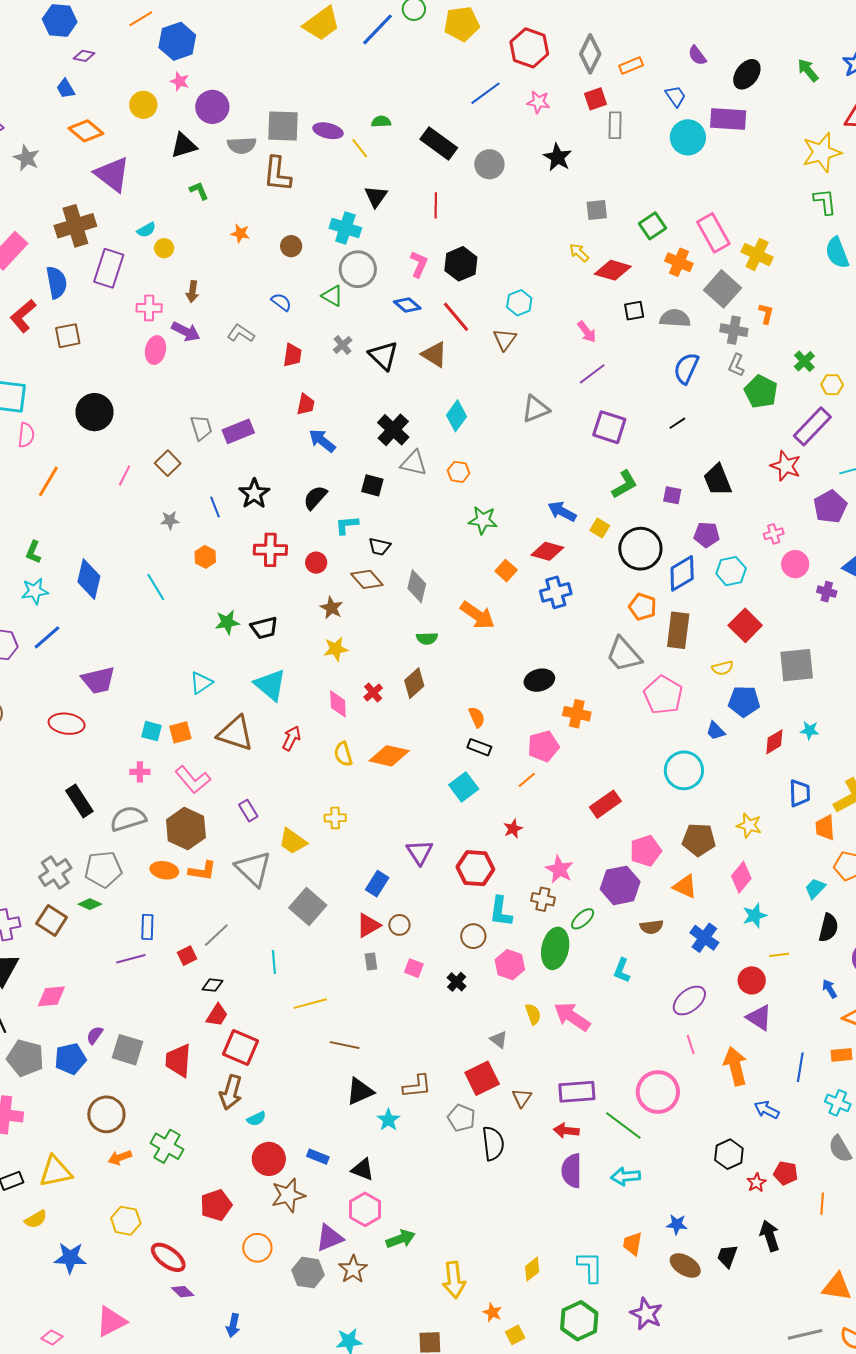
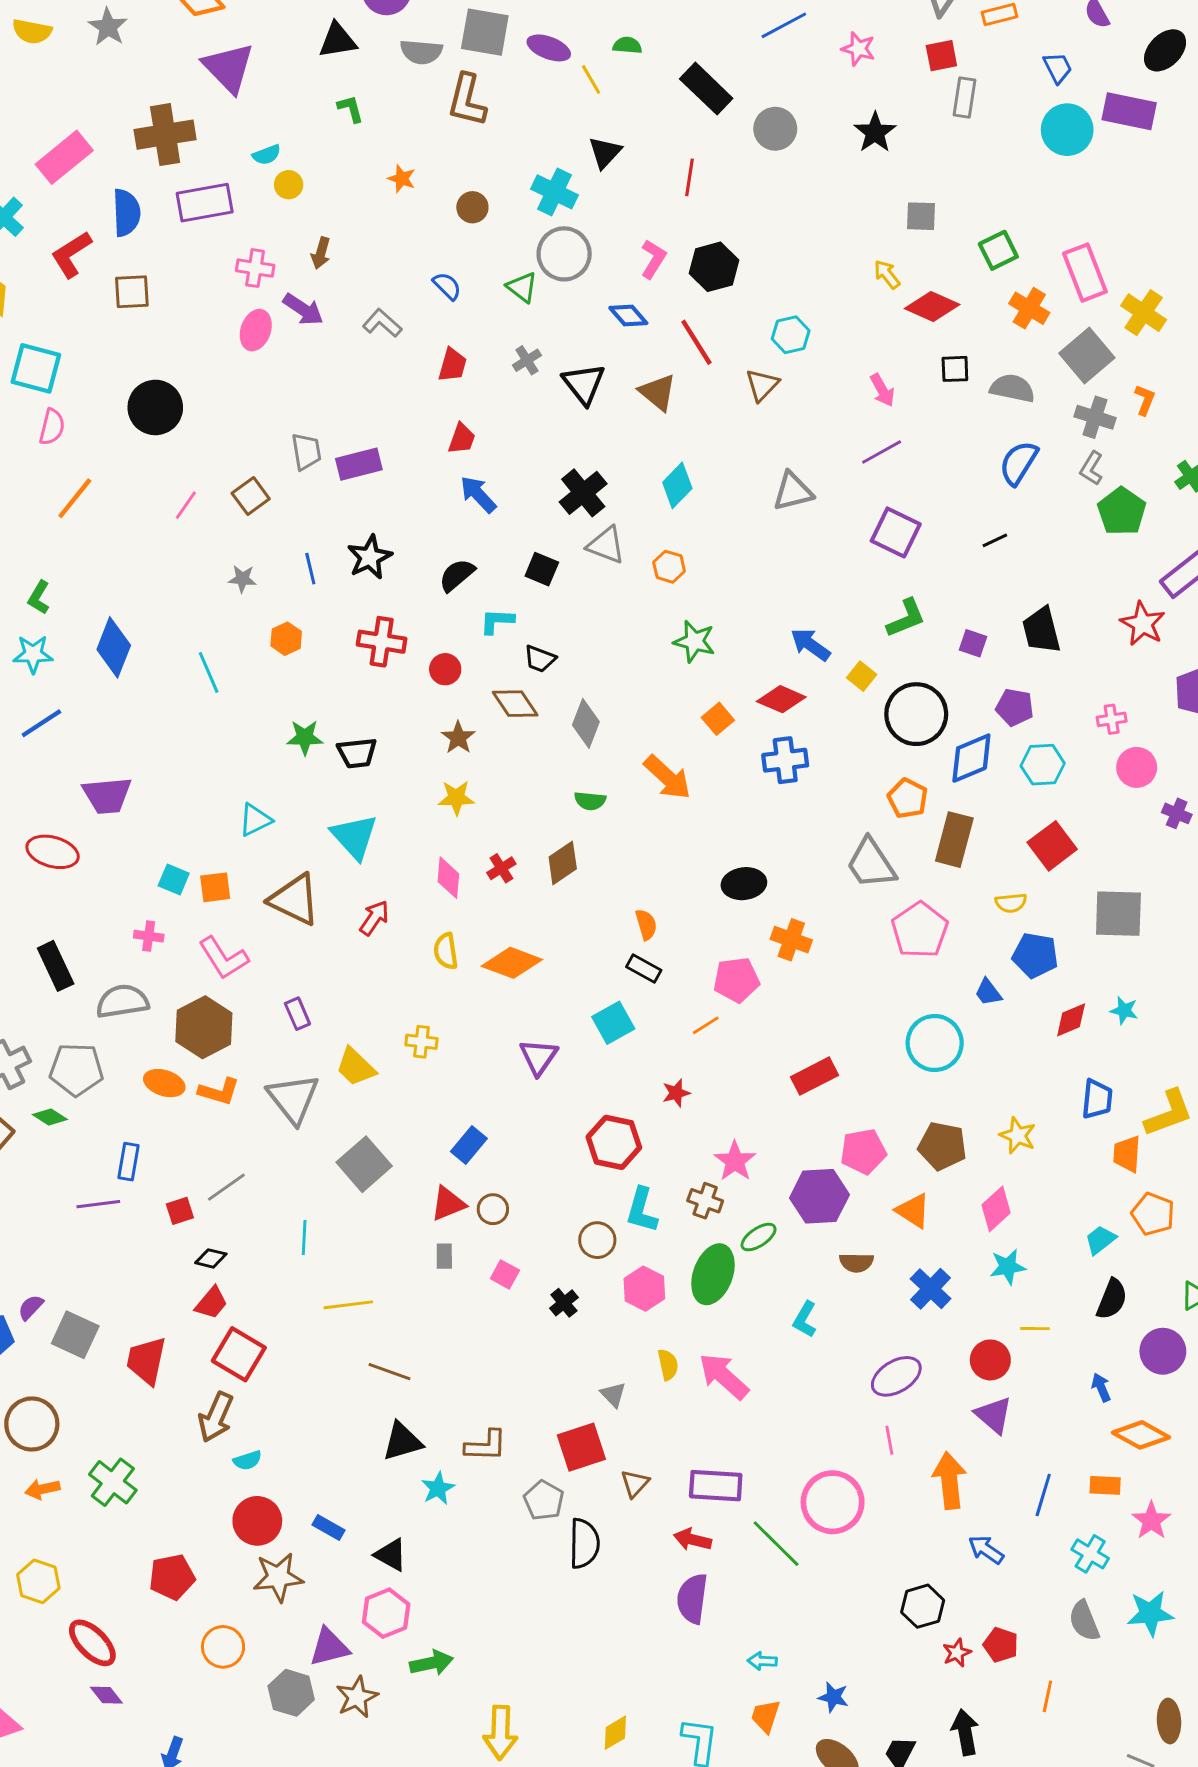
purple rectangle: (109, 268) -> (205, 203), turned 54
purple triangle: (420, 852) -> (539, 1057), moved
cyan arrow: (626, 1177) -> (762, 1661), moved, size x0.7

